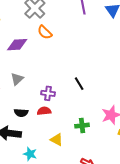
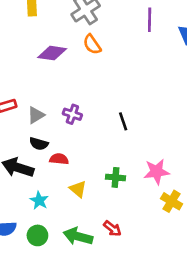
gray triangle: (17, 79) -> (36, 115), moved
purple cross: (48, 93) -> (72, 114), moved
red semicircle: (44, 111) -> (59, 159), moved

